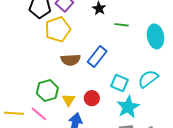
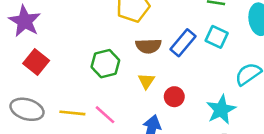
cyan square: (120, 83) -> (217, 37), moved
green hexagon: (47, 91) -> (105, 64), moved
yellow triangle: (69, 100) -> (146, 81), moved

